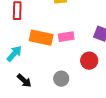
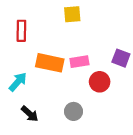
red circle: (89, 61) -> (100, 82), moved

